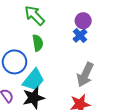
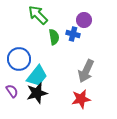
blue cross: (80, 36) -> (73, 34), moved, turned -32
green semicircle: (38, 43) -> (54, 37), moved

